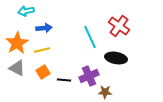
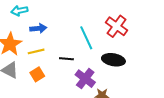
purple cross: (89, 76) -> (85, 79), turned -30
black line: (64, 80) -> (66, 59), moved

